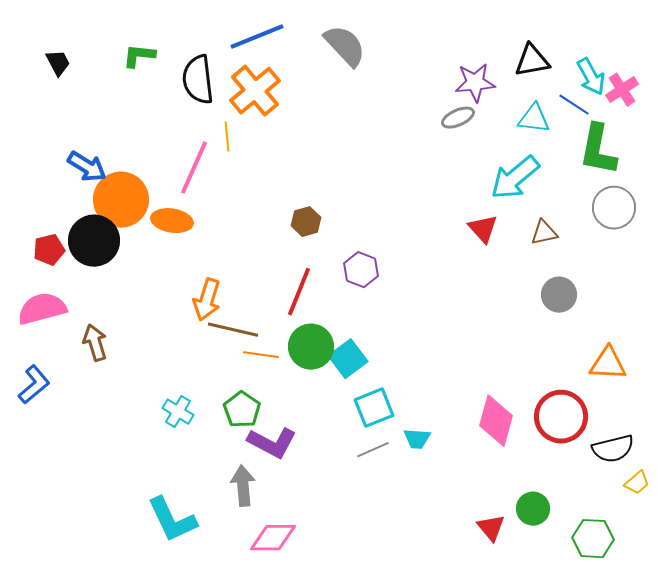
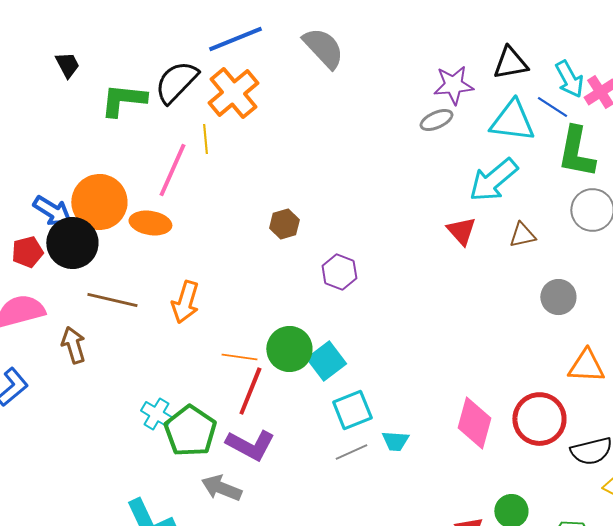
green L-shape: (139, 56) -> (123, 100), moved, size x1.4
black trapezoid: (58, 63) -> (67, 65), moved
black semicircle: (198, 80) -> (176, 82), turned 51
cyan triangle: (534, 119) -> (512, 121), size x1.4
blue arrow: (87, 167) -> (52, 211), moved
red line: (299, 292) -> (250, 391), moved
gray circle: (559, 295) -> (558, 297), moved
brown line: (233, 330) -> (112, 300), moved
green pentagon: (242, 410) -> (190, 431), moved, size x1.4
gray arrow: (243, 486) -> (221, 488), turned -63

